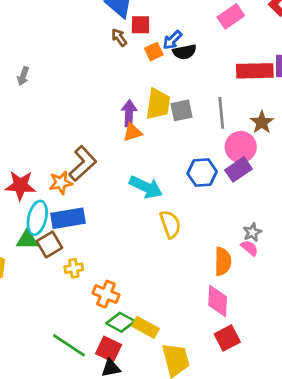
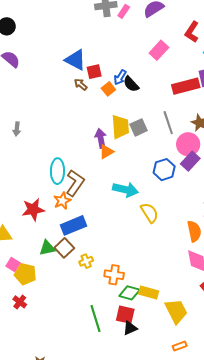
black semicircle: (185, 52) -> (131, 84), turned 72
cyan ellipse: (37, 218) -> (57, 171), moved
green line: (69, 345) -> (95, 318), turned 52

